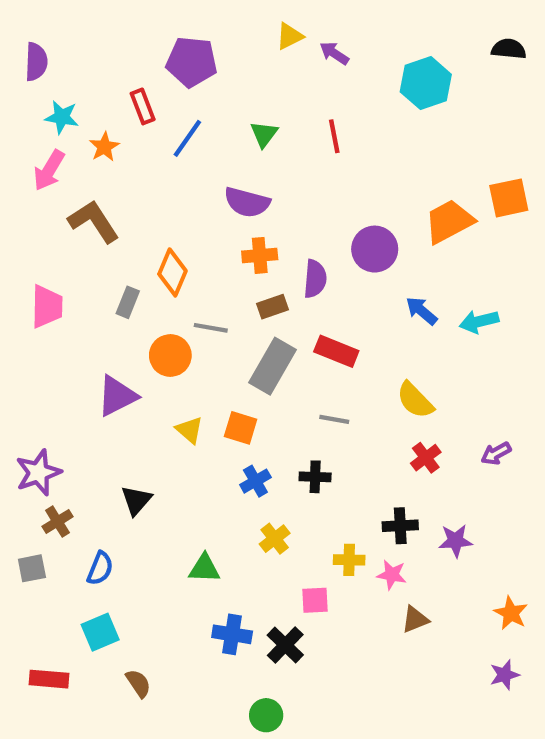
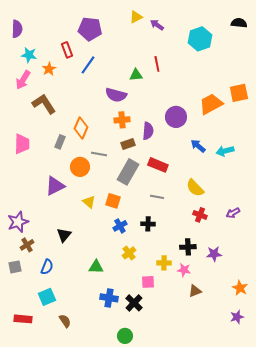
green triangle: (264, 134) -> (136, 75), moved, turned 48
red cross: (426, 458) -> (200, 215), turned -32

